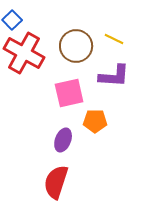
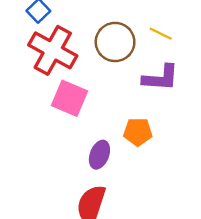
pink square: (69, 93) -> (70, 98), moved, turned 36

